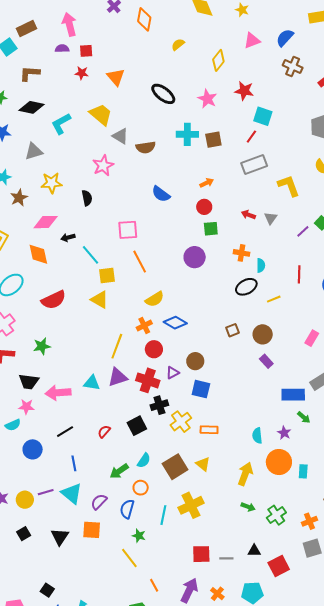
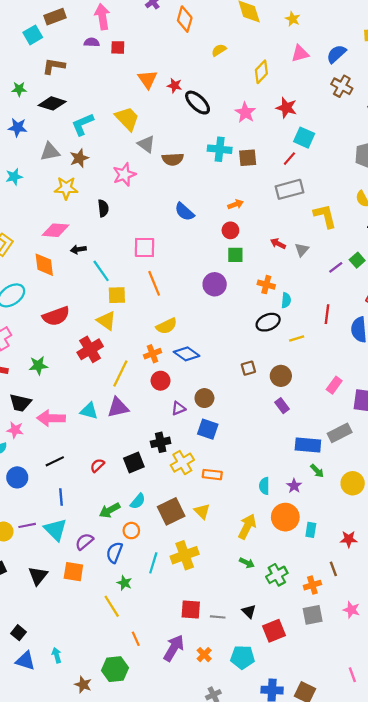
red star: (82, 73) -> (175, 86), moved
brown star: (19, 198) -> (79, 158), moved
red cross: (148, 380) -> (90, 349), moved, turned 35
black triangle: (254, 551) -> (249, 611), turned 40

